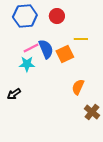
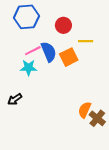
red circle: (57, 16) -> (63, 25), moved
orange semicircle: (78, 87) -> (85, 110), moved

